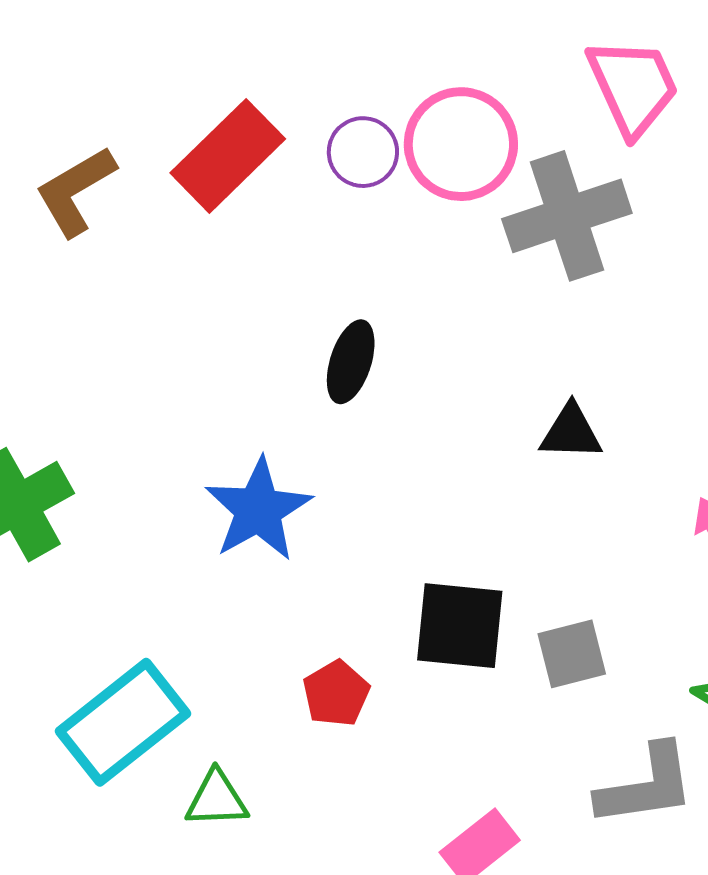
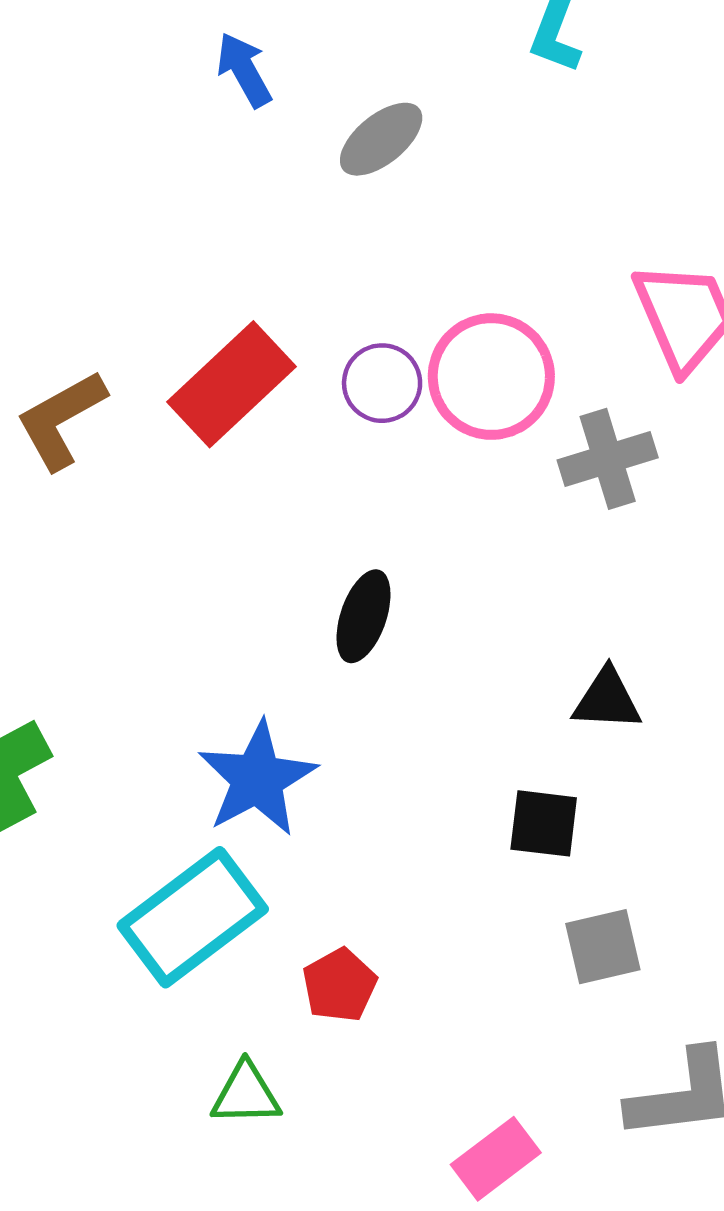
gray cross: (567, 216) -> (608, 459), size x0.7
black square: (460, 626) -> (544, 823), moved, size x0.7
cyan rectangle: (123, 722) -> (193, 917), moved
green triangle: (217, 799) -> (246, 1094), moved

